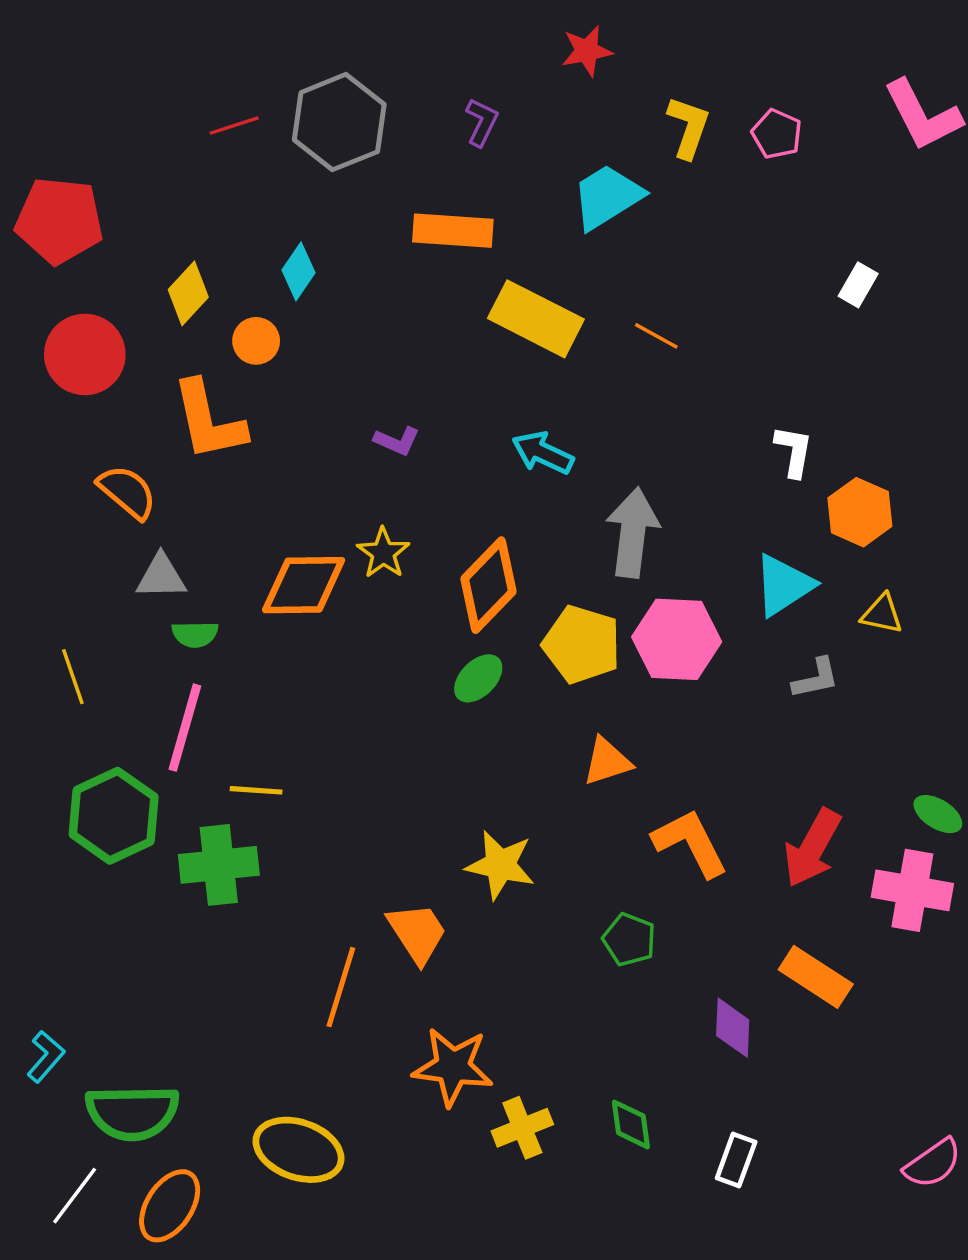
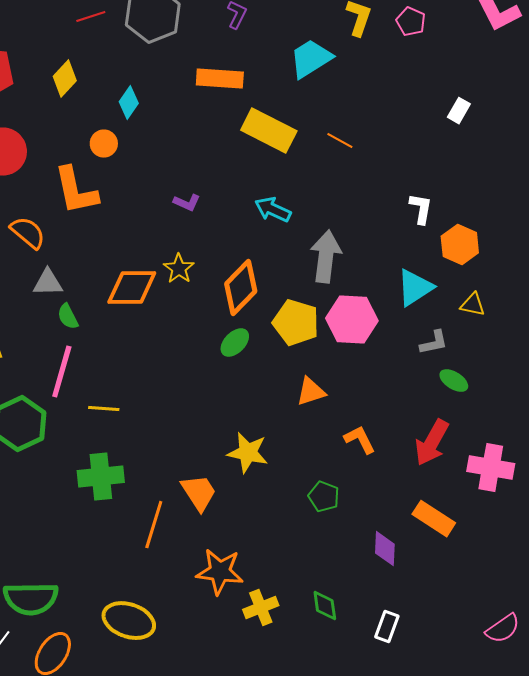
yellow diamond: (188, 293) -> (65, 79), moved
green semicircle: (195, 634) -> (68, 317), turned 64
green ellipse: (938, 814) -> (454, 381), moved
orange L-shape: (690, 843) -> (360, 440), size x0.7
green cross: (219, 865) -> (101, 477), moved

